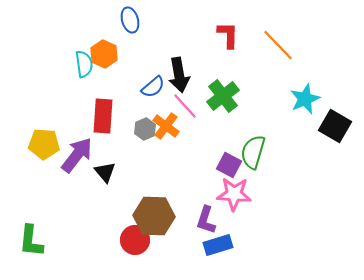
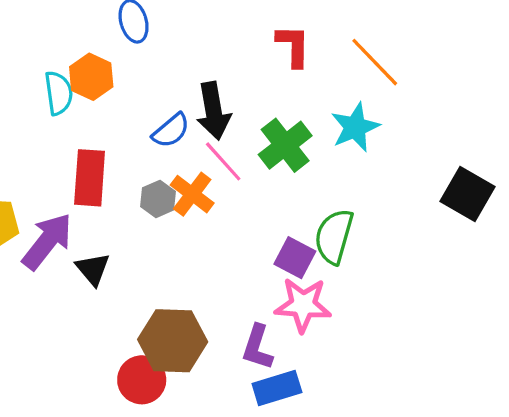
cyan star: (305, 99) -> (355, 127), moved

